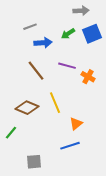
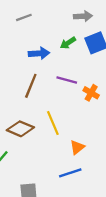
gray line: (30, 27) -> (24, 17), moved
brown line: (36, 71) -> (31, 86), turned 60

